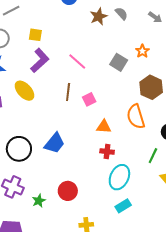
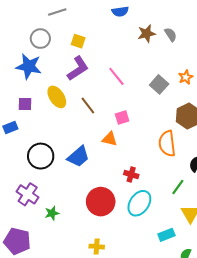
brown line: (68, 92) -> (88, 106), moved, turned -54
orange triangle: (104, 127) -> (110, 139), moved
red circle: (68, 191) -> (101, 202), moved, size x1.4
cyan rectangle: (123, 206) -> (166, 235), moved

